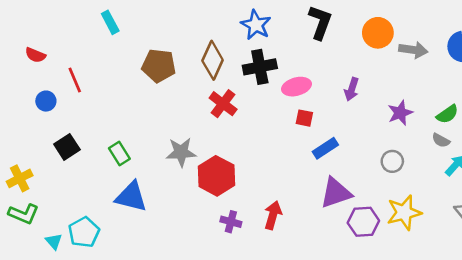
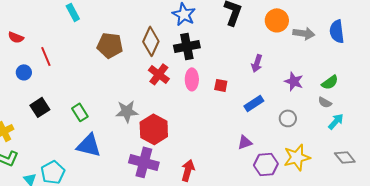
pink ellipse: (297, 87) -> (192, 79), moved, turned -75
purple star: (400, 113) -> (294, 81), turned -30
blue rectangle: (325, 148) -> (254, 103), moved
purple triangle: (336, 193) -> (245, 142), size x0.6
red arrow: (273, 215) -> (188, 170), moved
purple cross: (231, 222) -> (144, 162), moved, size x1.8

